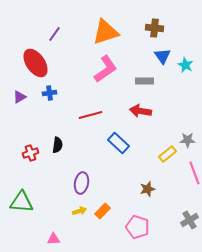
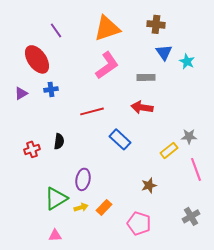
purple line: (54, 34) -> (56, 30), turned -70
green triangle: (22, 202) -> (56, 198), moved, turned -35

